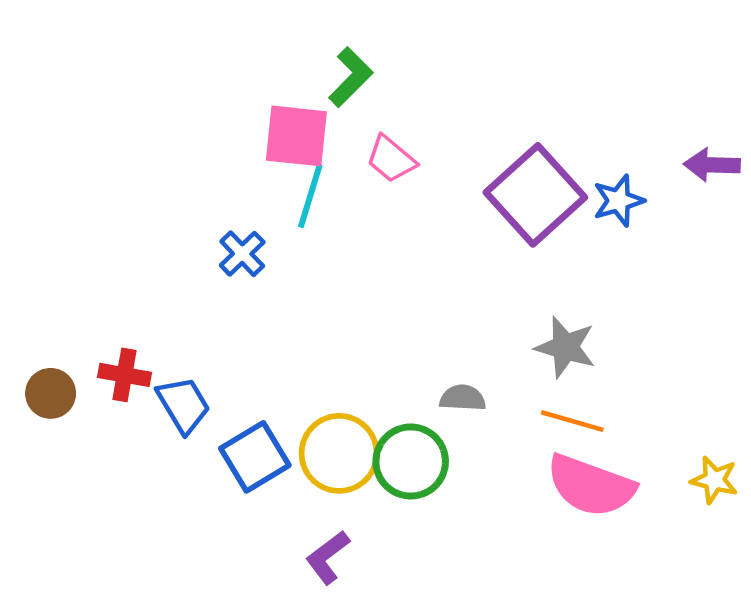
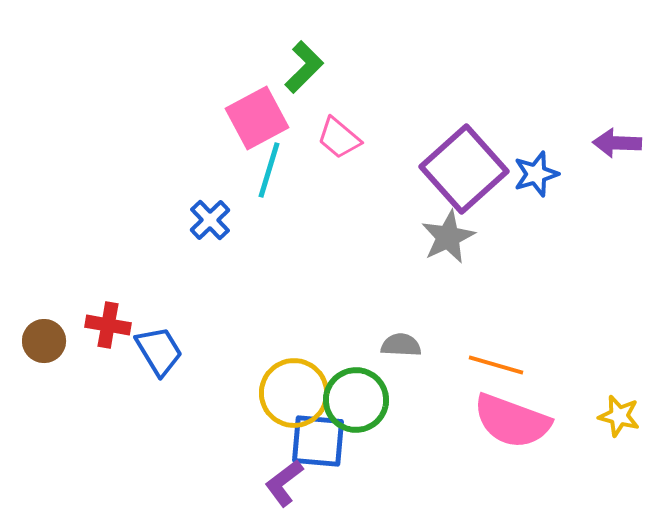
pink square: (296, 136) -> (257, 118), turned -34
gray star: (565, 347) -> (448, 237), moved, turned 30
blue square: (255, 457) -> (318, 441), moved, turned 36

